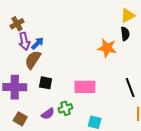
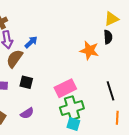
blue arrow: (38, 43) -> (31, 42), moved
pink rectangle: (85, 87) -> (65, 88), turned -30
green cross: (65, 108) -> (72, 108), moved, size x1.6

